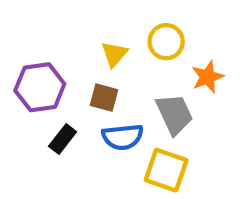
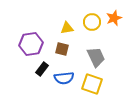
yellow triangle: (114, 54) -> (67, 28), turned 40
orange star: (208, 77) -> (114, 18), moved
blue semicircle: (123, 137) -> (64, 78), moved

